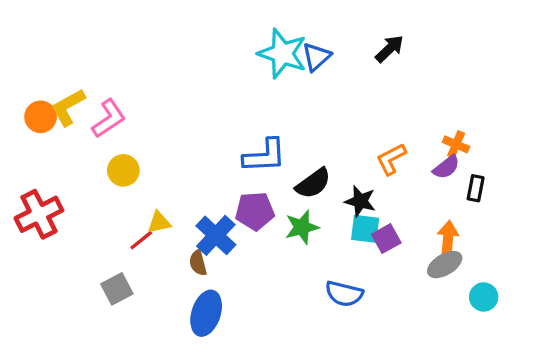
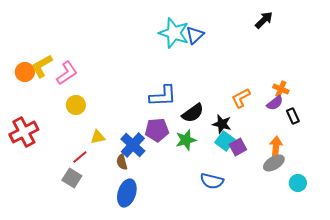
black arrow: (390, 49) -> (264, 20), moved
black rectangle: (476, 188) -> (293, 116), turned -35
cyan square: (365, 229) -> (225, 141), turned 30
red line: (141, 240) -> (80, 157), moved
gray square: (117, 289) -> (72, 178), turned -30

